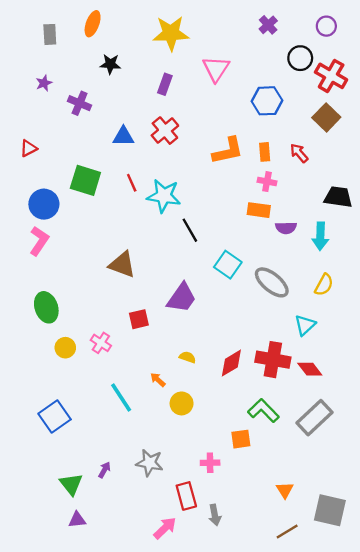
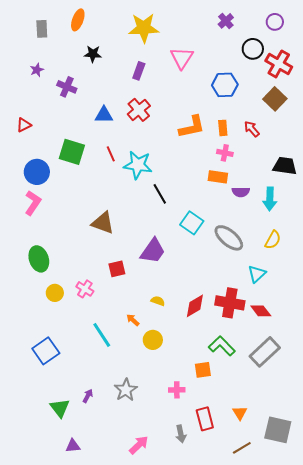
gray star: (150, 463) -> (126, 390), turned 30
red rectangle: (186, 496) -> (205, 419), moved
purple triangle: (77, 520) -> (73, 446), moved

